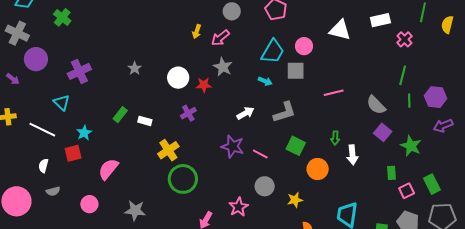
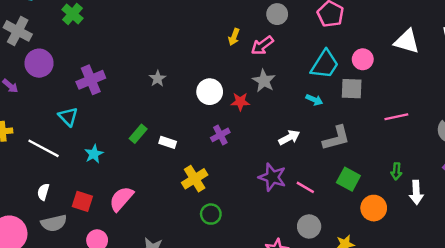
red square: (73, 153) -> (82, 201), moved, turned 30
green circle: (183, 179) -> (211, 214), size x0.6
gray semicircle: (53, 191) -> (54, 223), size x1.5

